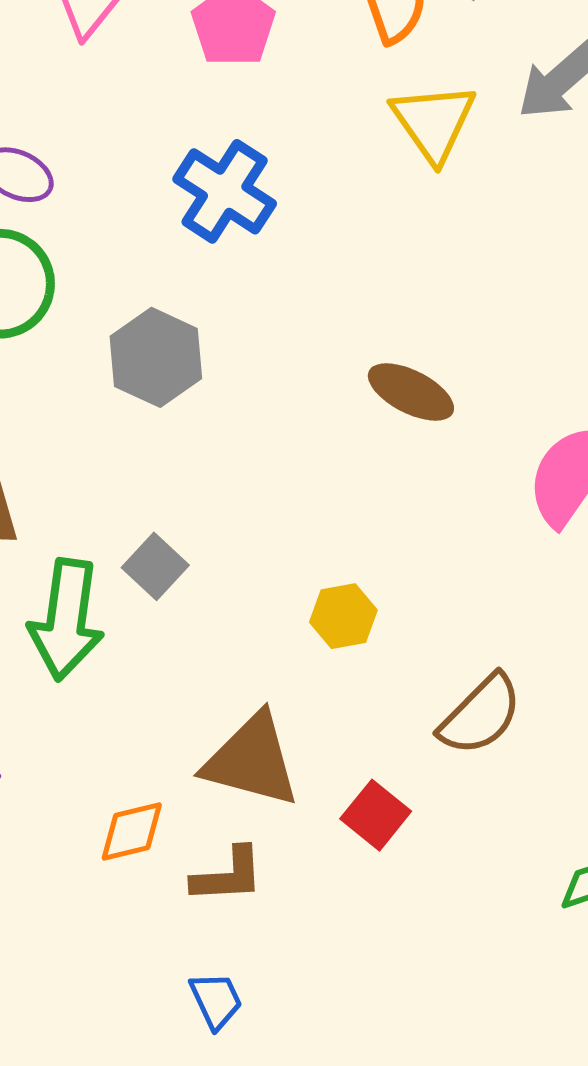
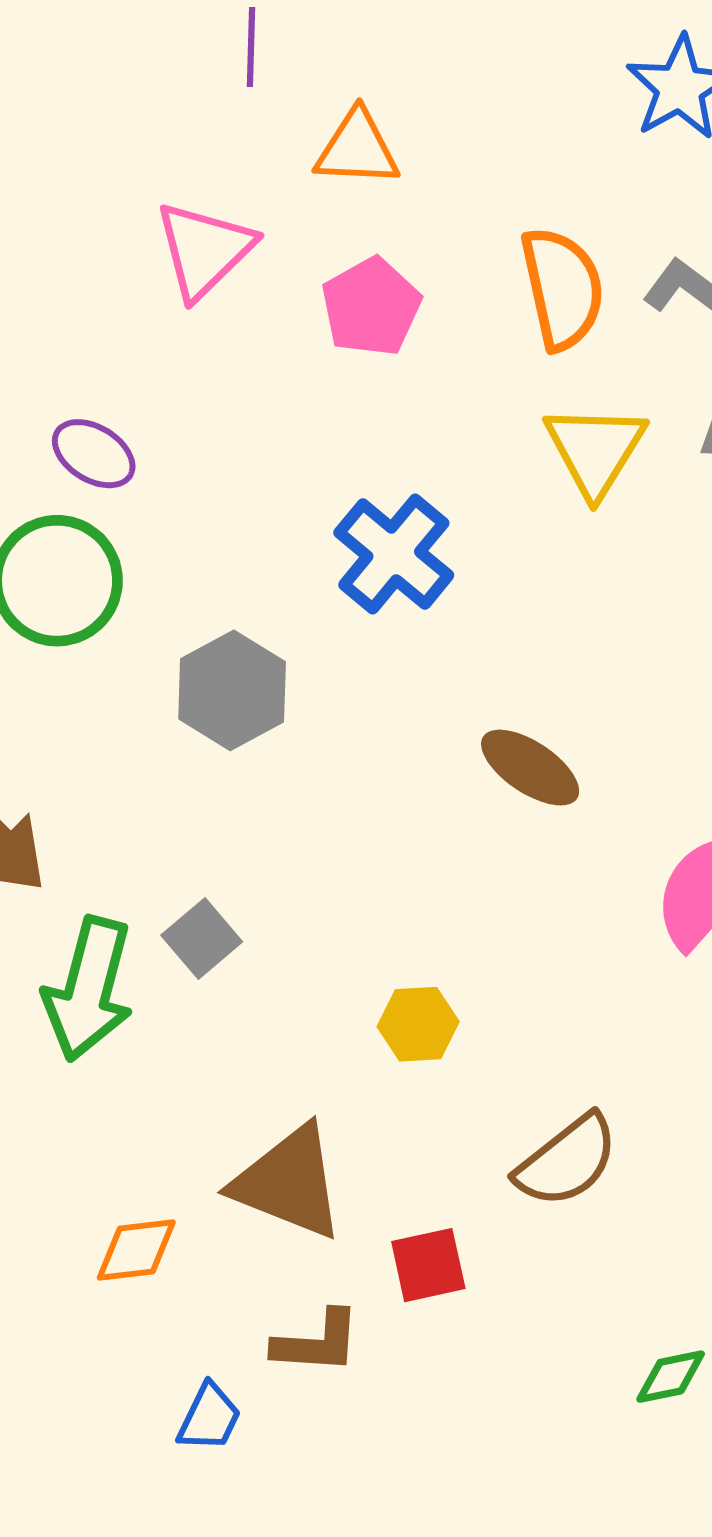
blue cross: (225, 191) -> (394, 554), moved
red square: (376, 815) -> (428, 1265), turned 32
brown L-shape: (228, 875) -> (317, 1342), moved
blue trapezoid: (216, 1000) -> (209, 1418), moved, turned 44

